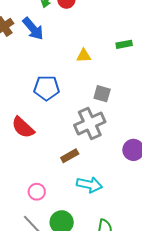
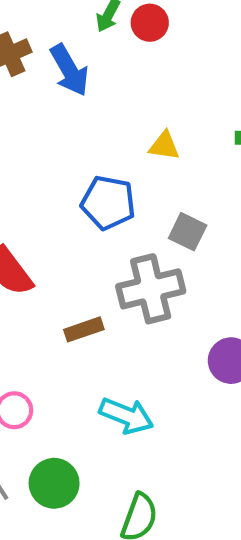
blue pentagon: (47, 88) -> (108, 203), moved
brown rectangle: (70, 156) -> (84, 329), moved

